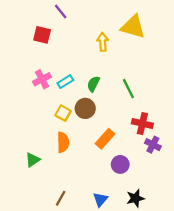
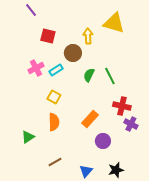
purple line: (61, 12) -> (31, 10), moved
red square: (42, 35) -> (48, 36), moved
green semicircle: (93, 84) -> (89, 75), moved
brown circle: (85, 108) -> (73, 53), moved
brown line: (61, 198) -> (55, 162), moved, turned 32

